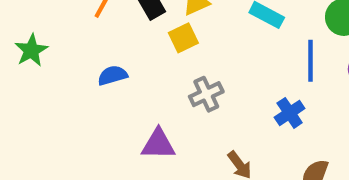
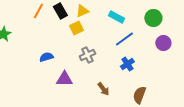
blue line: (310, 61) -> (124, 39), moved, turned 54
blue semicircle: (113, 75) -> (46, 57), moved

